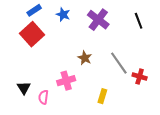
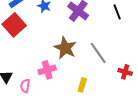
brown star: (85, 58) -> (65, 48), size x1.6
red cross: (140, 76) -> (125, 72), moved

